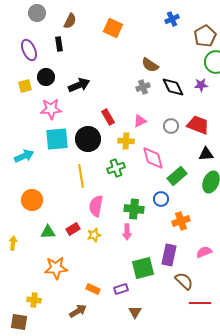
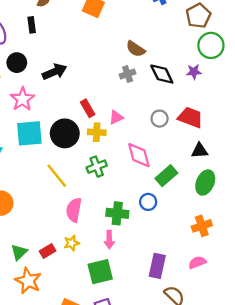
pink star: (51, 109) -> (22, 99), turned -30
pink triangle: (140, 121) -> (116, 117), moved
yellow cross: (126, 141) -> (97, 132), moved
yellow line: (81, 176) -> (57, 176), turned -30
orange cross: (181, 221) -> (202, 226), moved
red rectangle: (73, 229) -> (48, 251), moved
green triangle: (48, 232) -> (19, 252), moved, turned -42
orange star: (56, 268) -> (28, 281), turned 30
green square: (143, 268) -> (100, 272), moved

